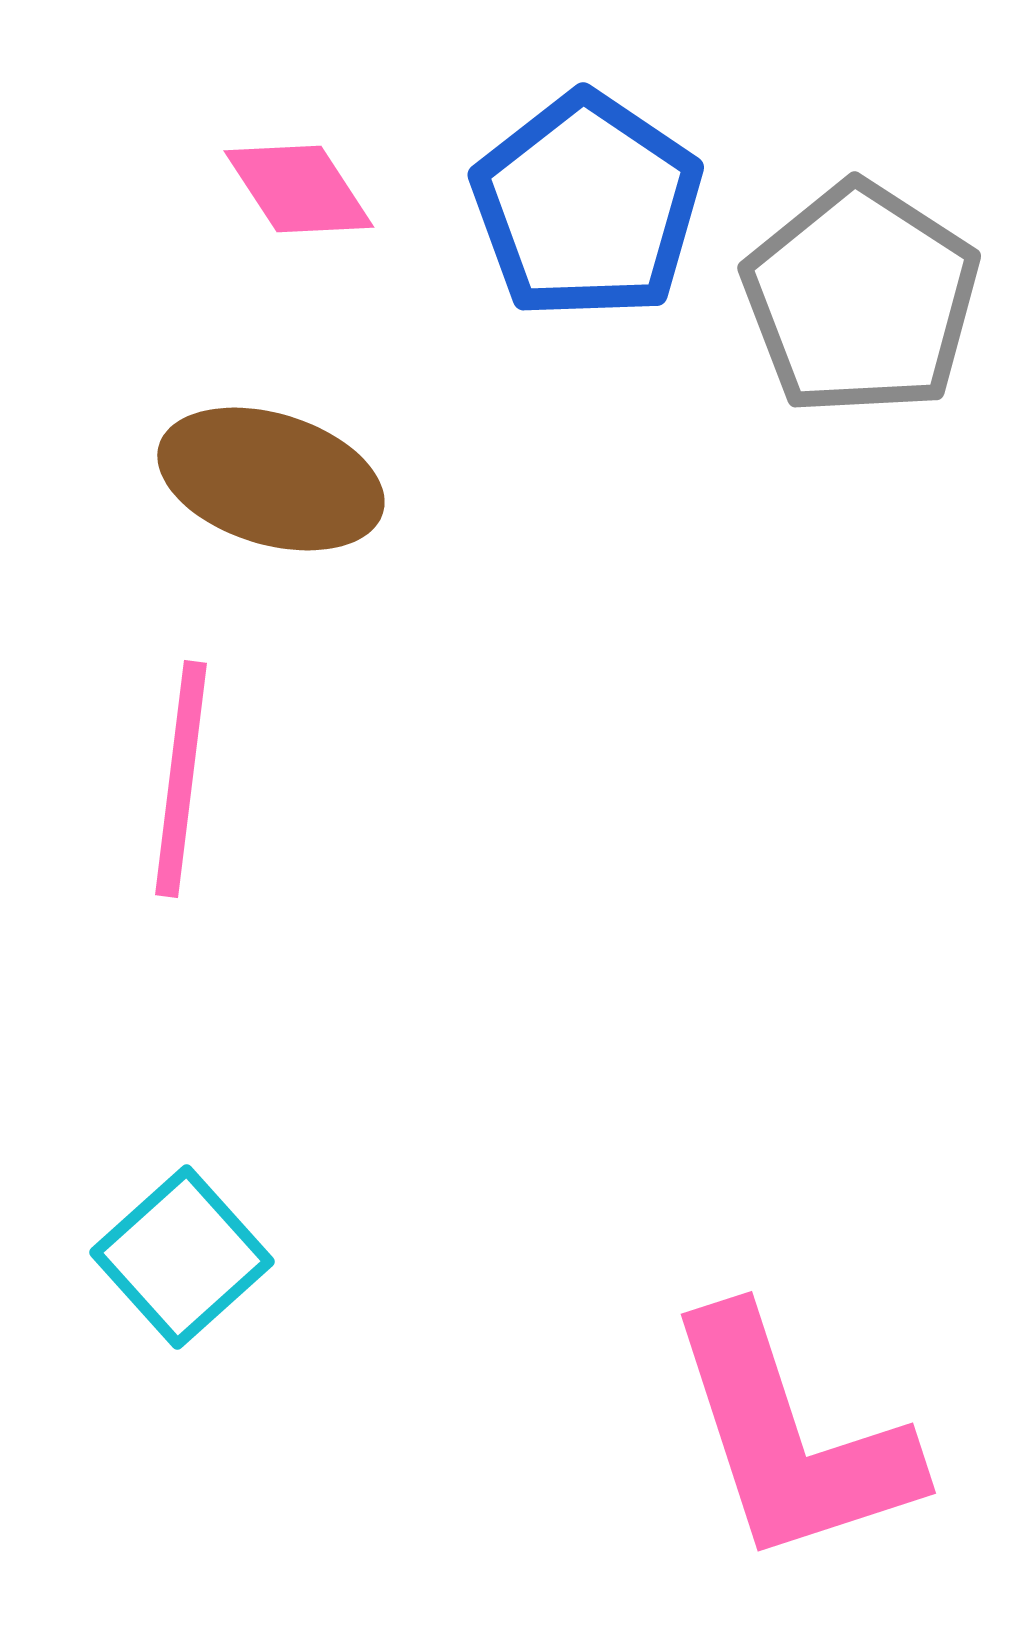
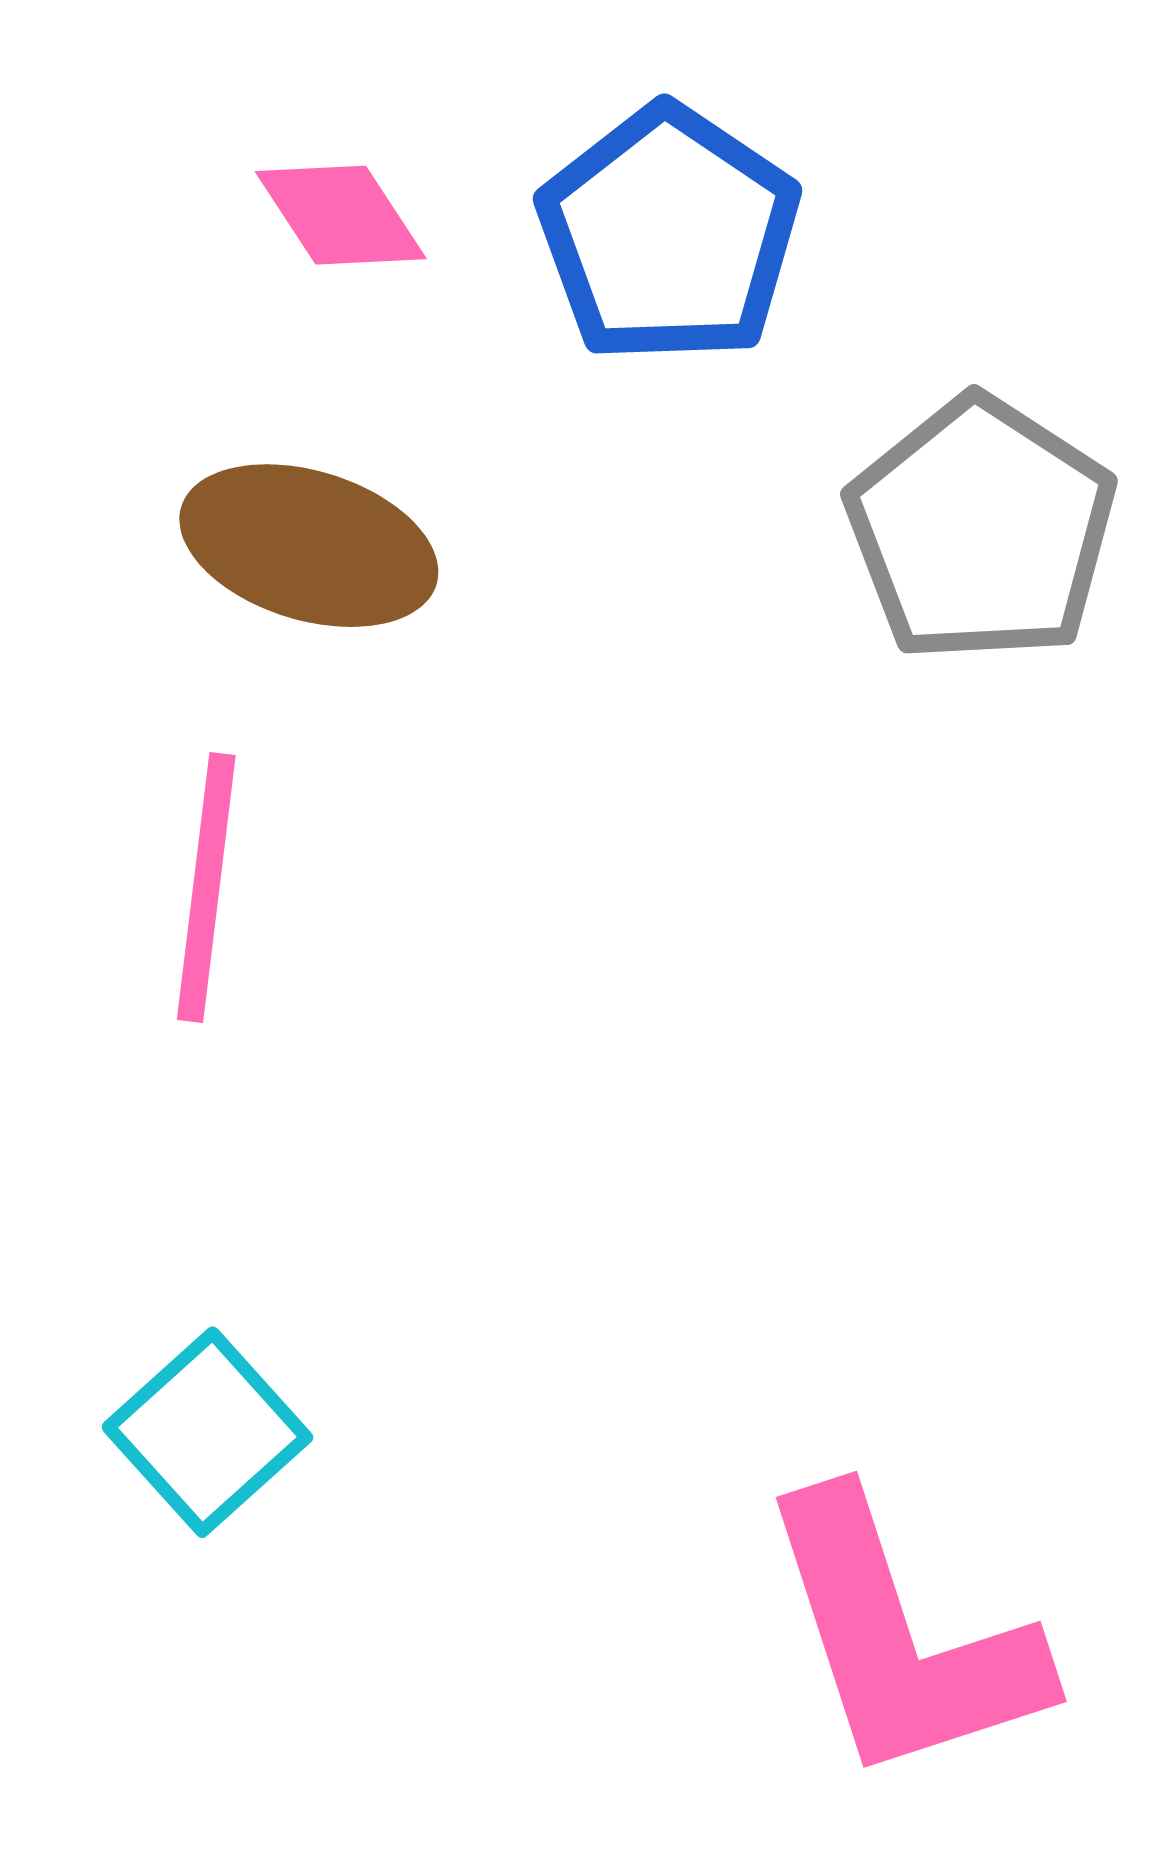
gray pentagon: (861, 299) -> (981, 530), moved

